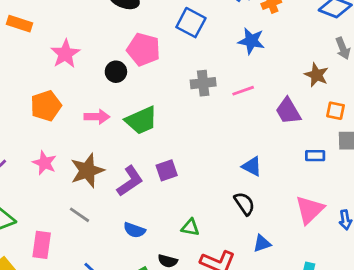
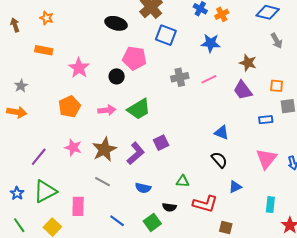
brown star: (316, 75) -> (248, 63), moved

